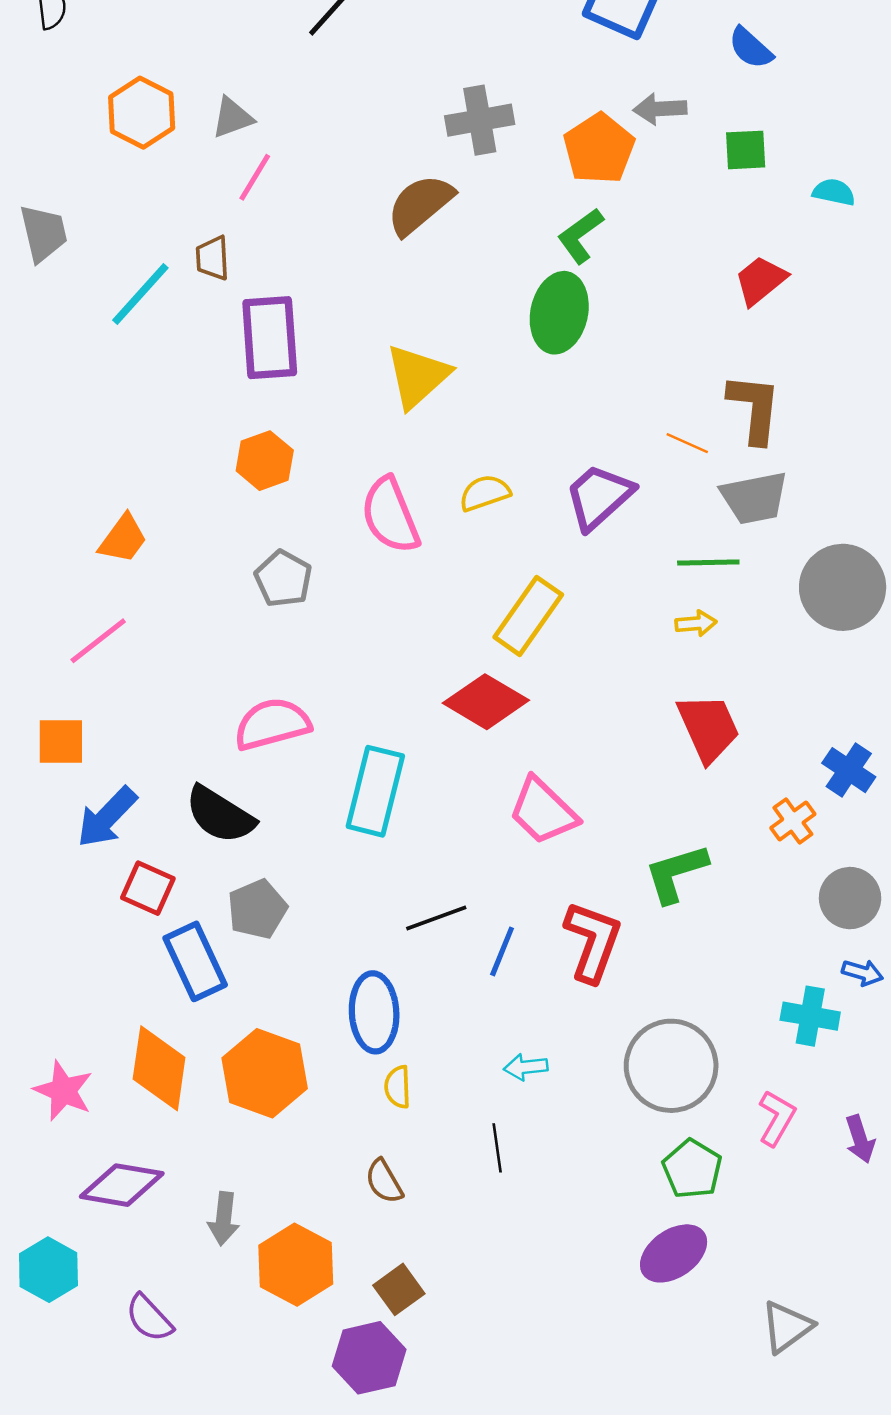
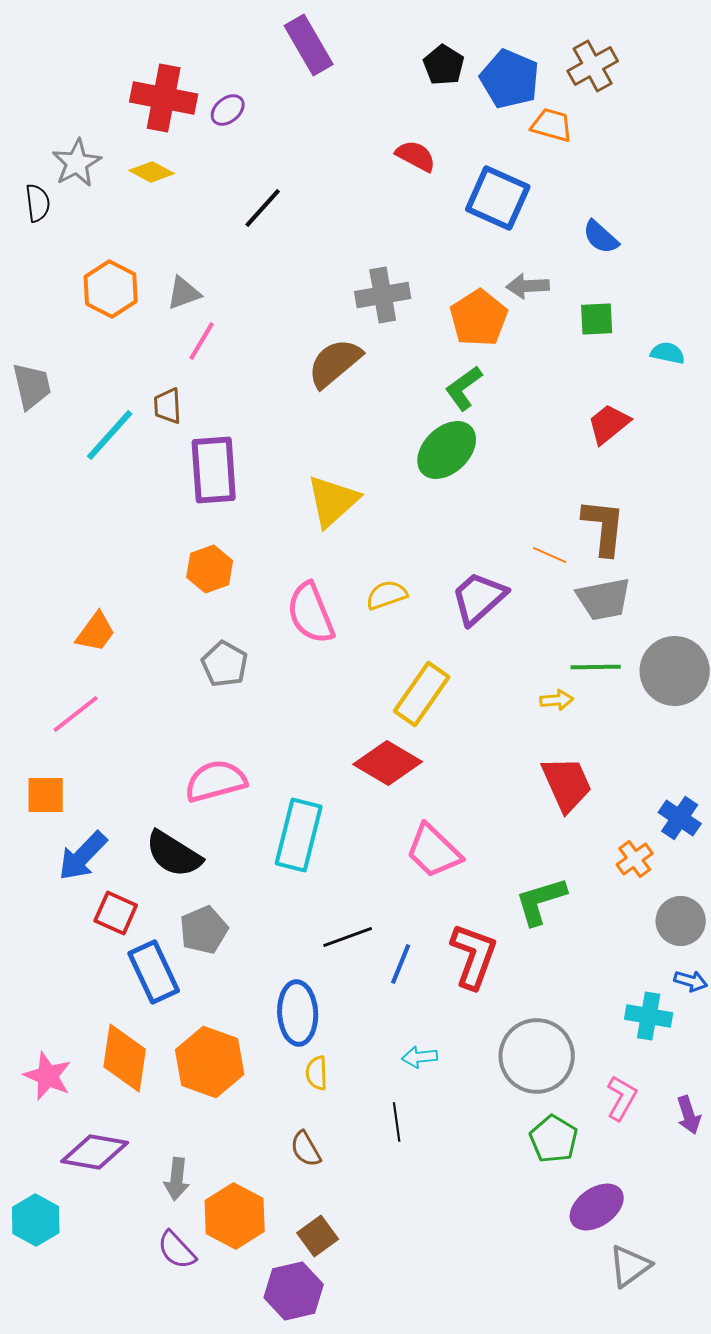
green ellipse: (559, 313) -> (447, 450), turned 34
green line: (708, 563) -> (596, 667), moved
purple ellipse: (674, 1253) -> (597, 1207), moved
purple semicircle: (149, 1318) -> (177, 1250), moved

